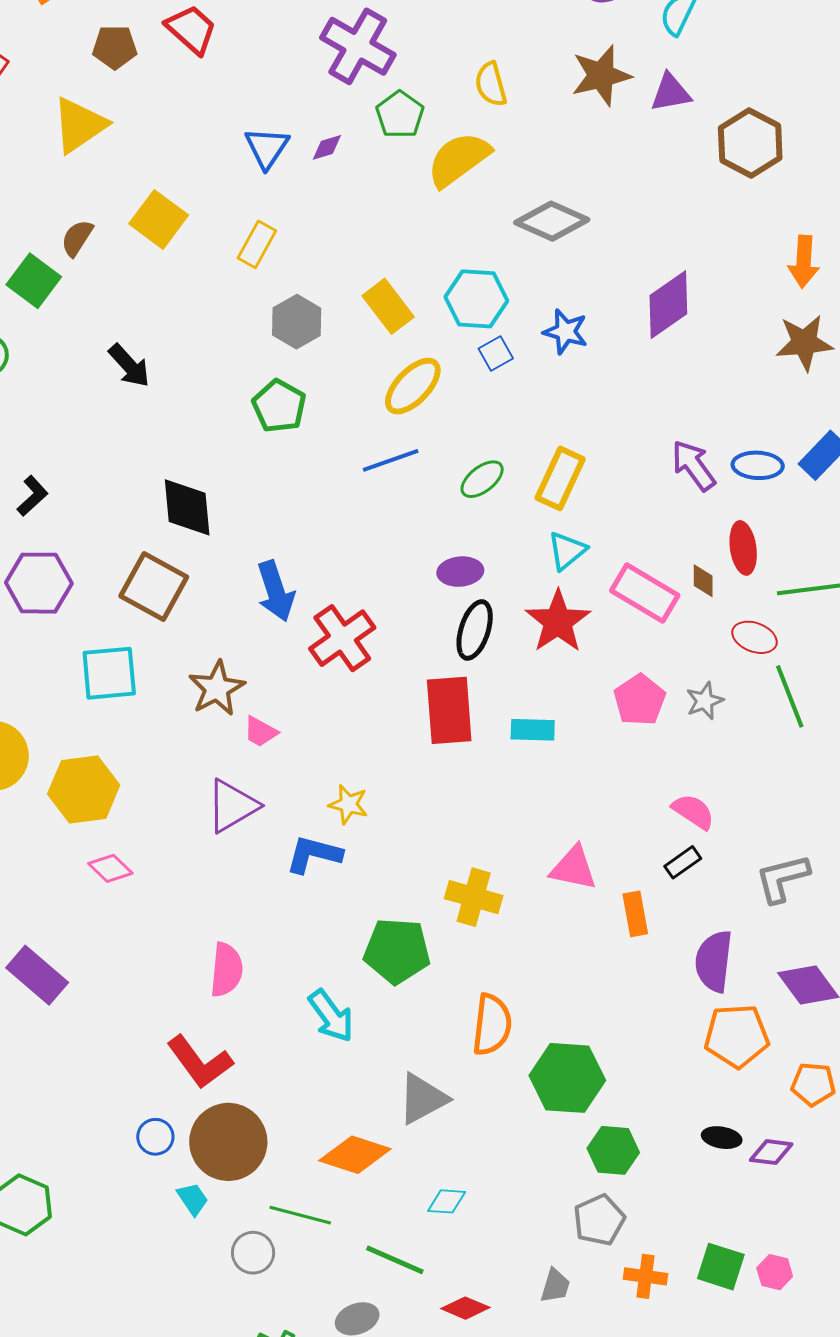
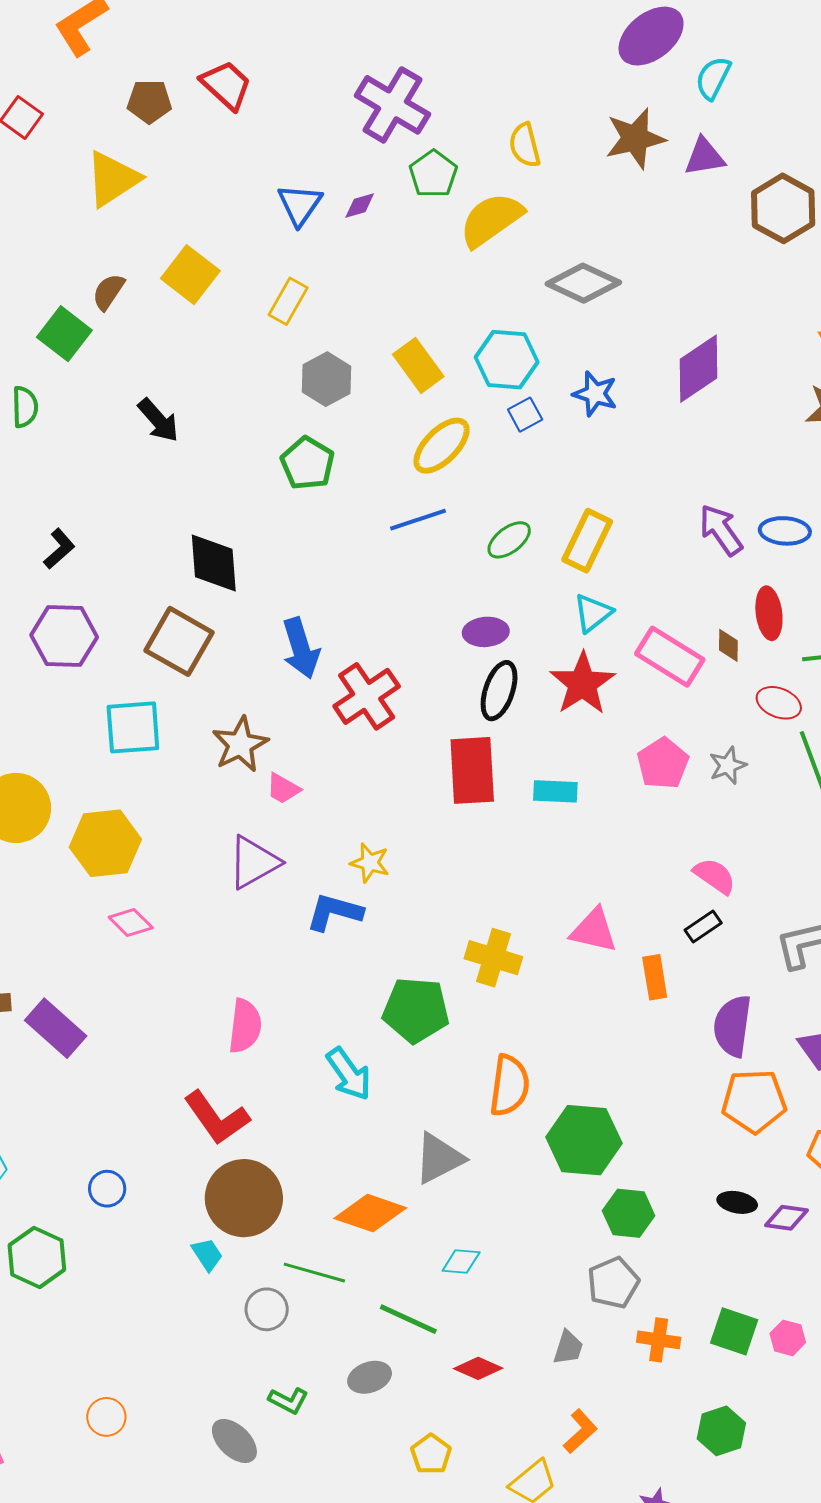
blue circle: (155, 1137) -> (107, 1189), moved

